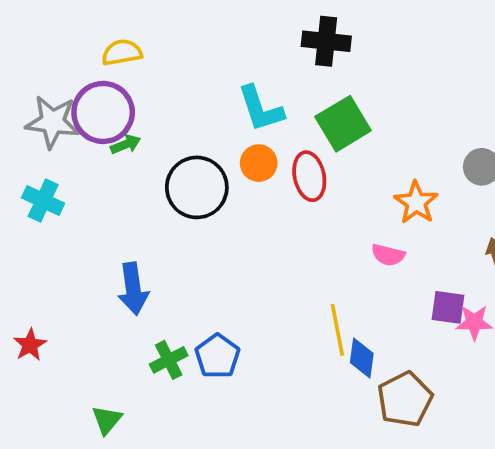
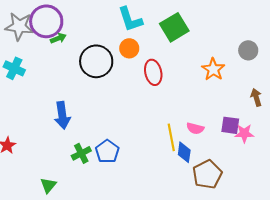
red ellipse: (309, 176) -> (153, 72), moved
pink semicircle: (388, 255) -> (195, 128), moved

